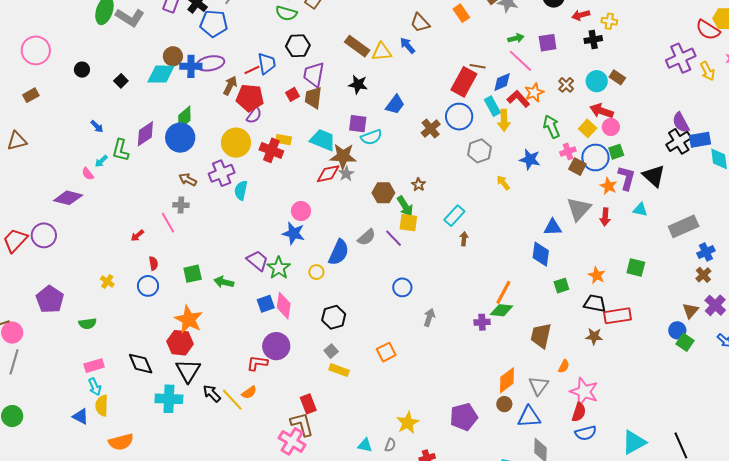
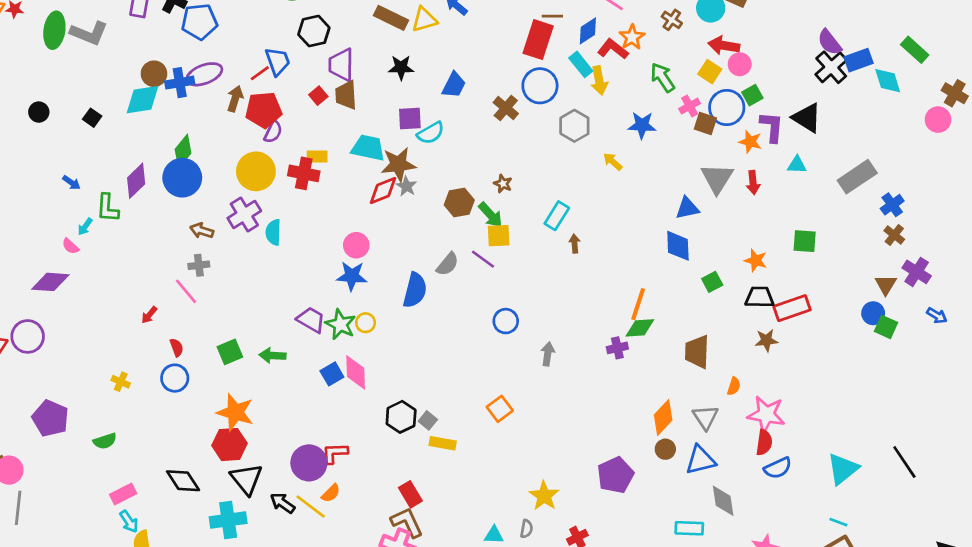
yellow circle: (316, 272) -> (366, 323), moved
black hexagon: (334, 317) -> (401, 417), moved
purple circle: (276, 346) -> (309, 463), moved

